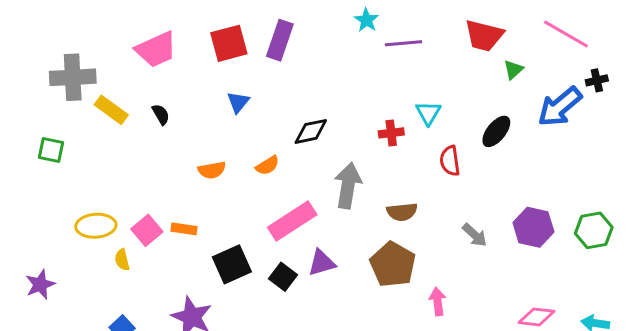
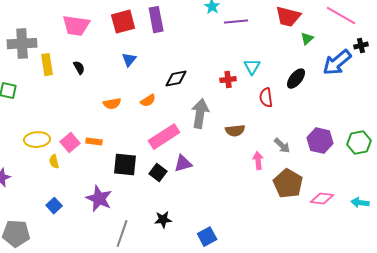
purple rectangle: (280, 40) -> (156, 20), turned -30
pink trapezoid: (156, 49) -> (76, 26), turned 32
yellow rectangle: (111, 110) -> (47, 65), turned 45
black square: (232, 264) -> (125, 165), turned 30
brown pentagon: (393, 264) -> (288, 184), moved
pink arrow: (438, 302) -> (258, 161), moved

